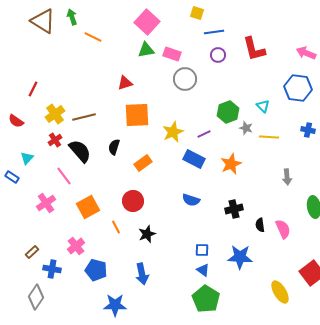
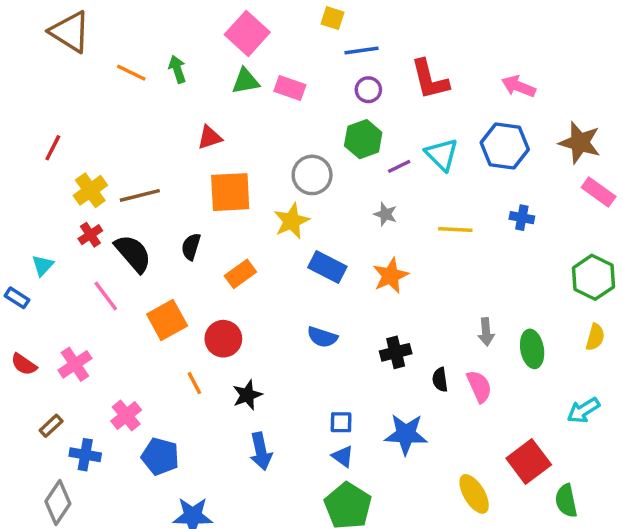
green arrow: (72, 17) -> (177, 69), moved
orange line: (93, 37) -> (131, 73), moved
gray circle: (185, 79) -> (312, 175), moved
cyan triangle: (263, 106) -> (442, 155), moved, size x1.5
green hexagon: (228, 112) -> (363, 139), moved
red semicircle: (16, 121) -> (24, 364), moved
gray star: (246, 128) -> (385, 214), moved
purple line: (204, 134) -> (399, 166), moved
gray arrow: (287, 177) -> (486, 332), moved
pink cross: (46, 203) -> (75, 364), moved
orange square: (88, 207) -> (167, 320), moved
blue arrow: (142, 274) -> (261, 451), moved

